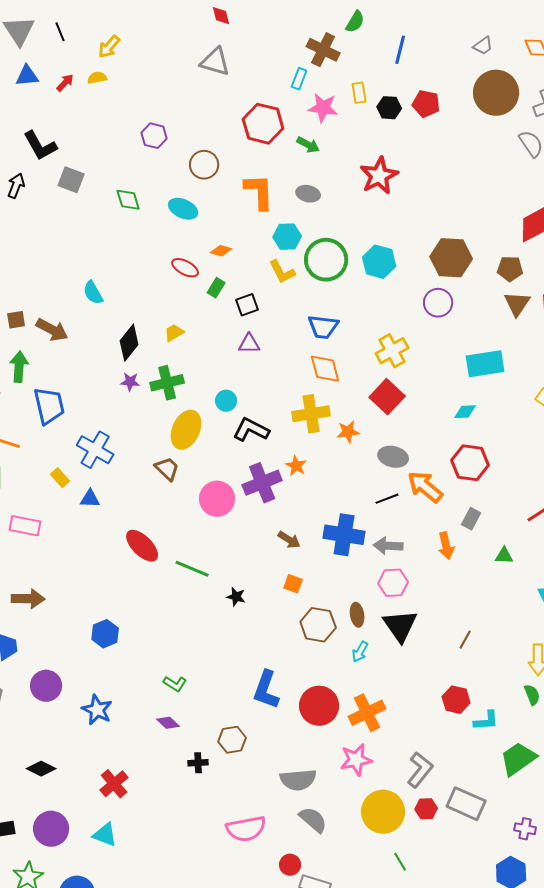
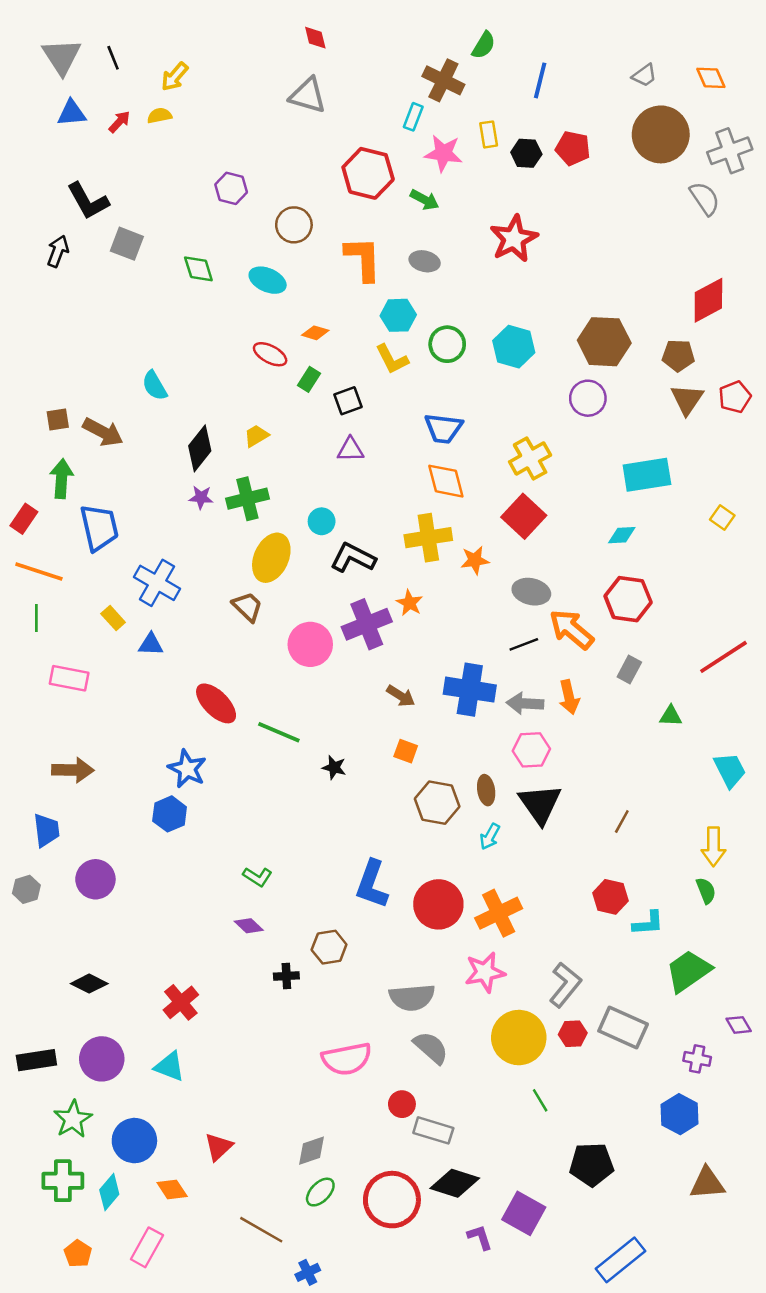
green circle: (326, 260) -> (447, 344), size x0.7
orange arrow: (446, 546) -> (569, 697), moved
blue star: (97, 710) -> (187, 769), moved

